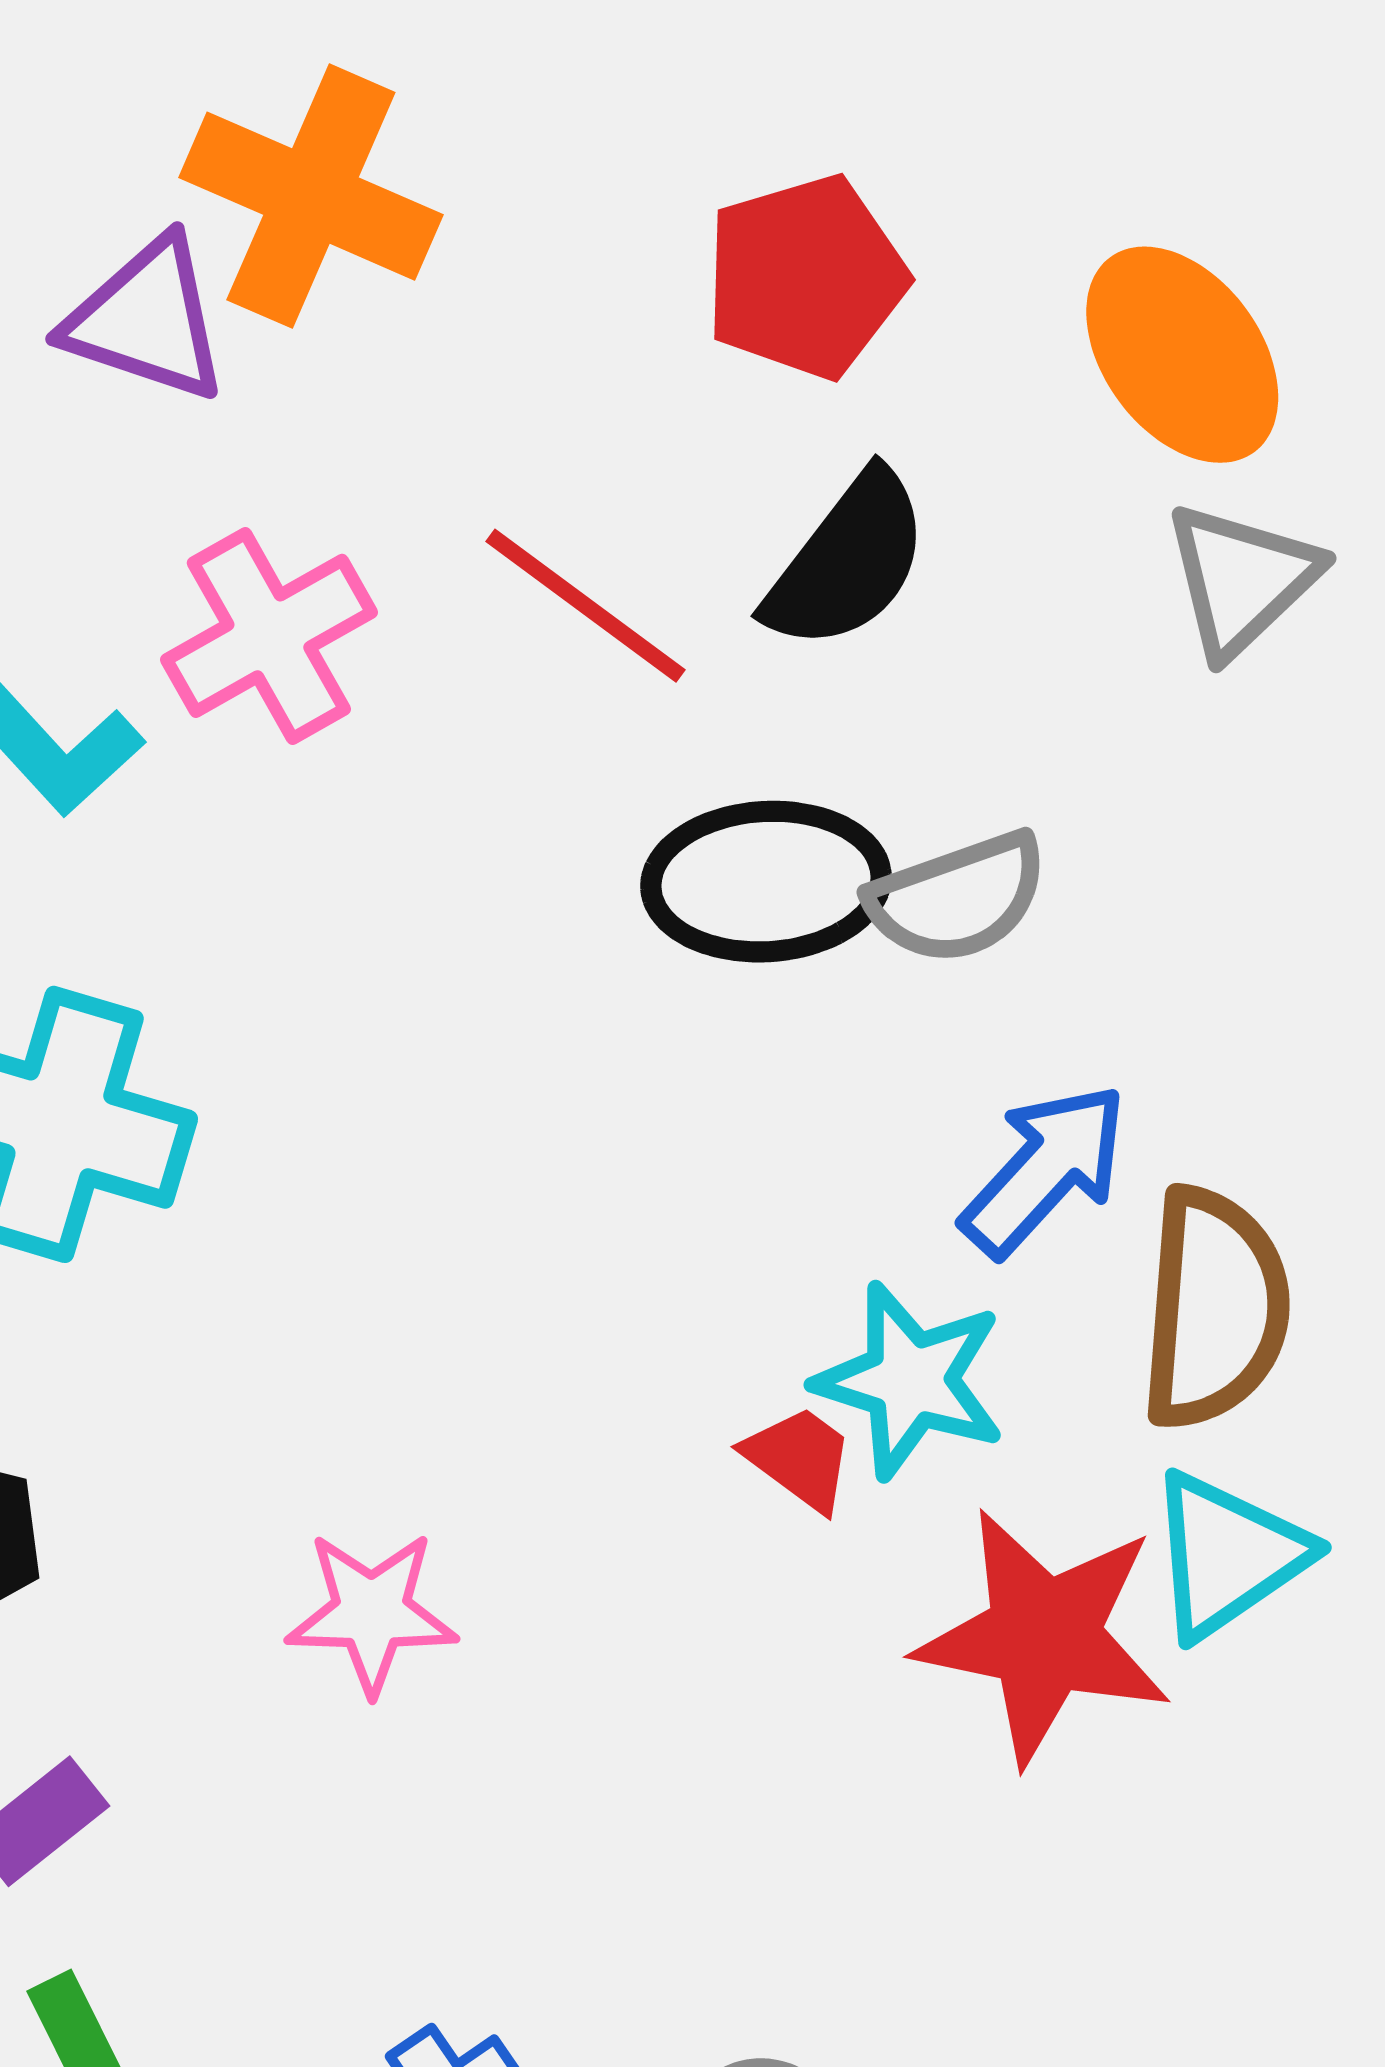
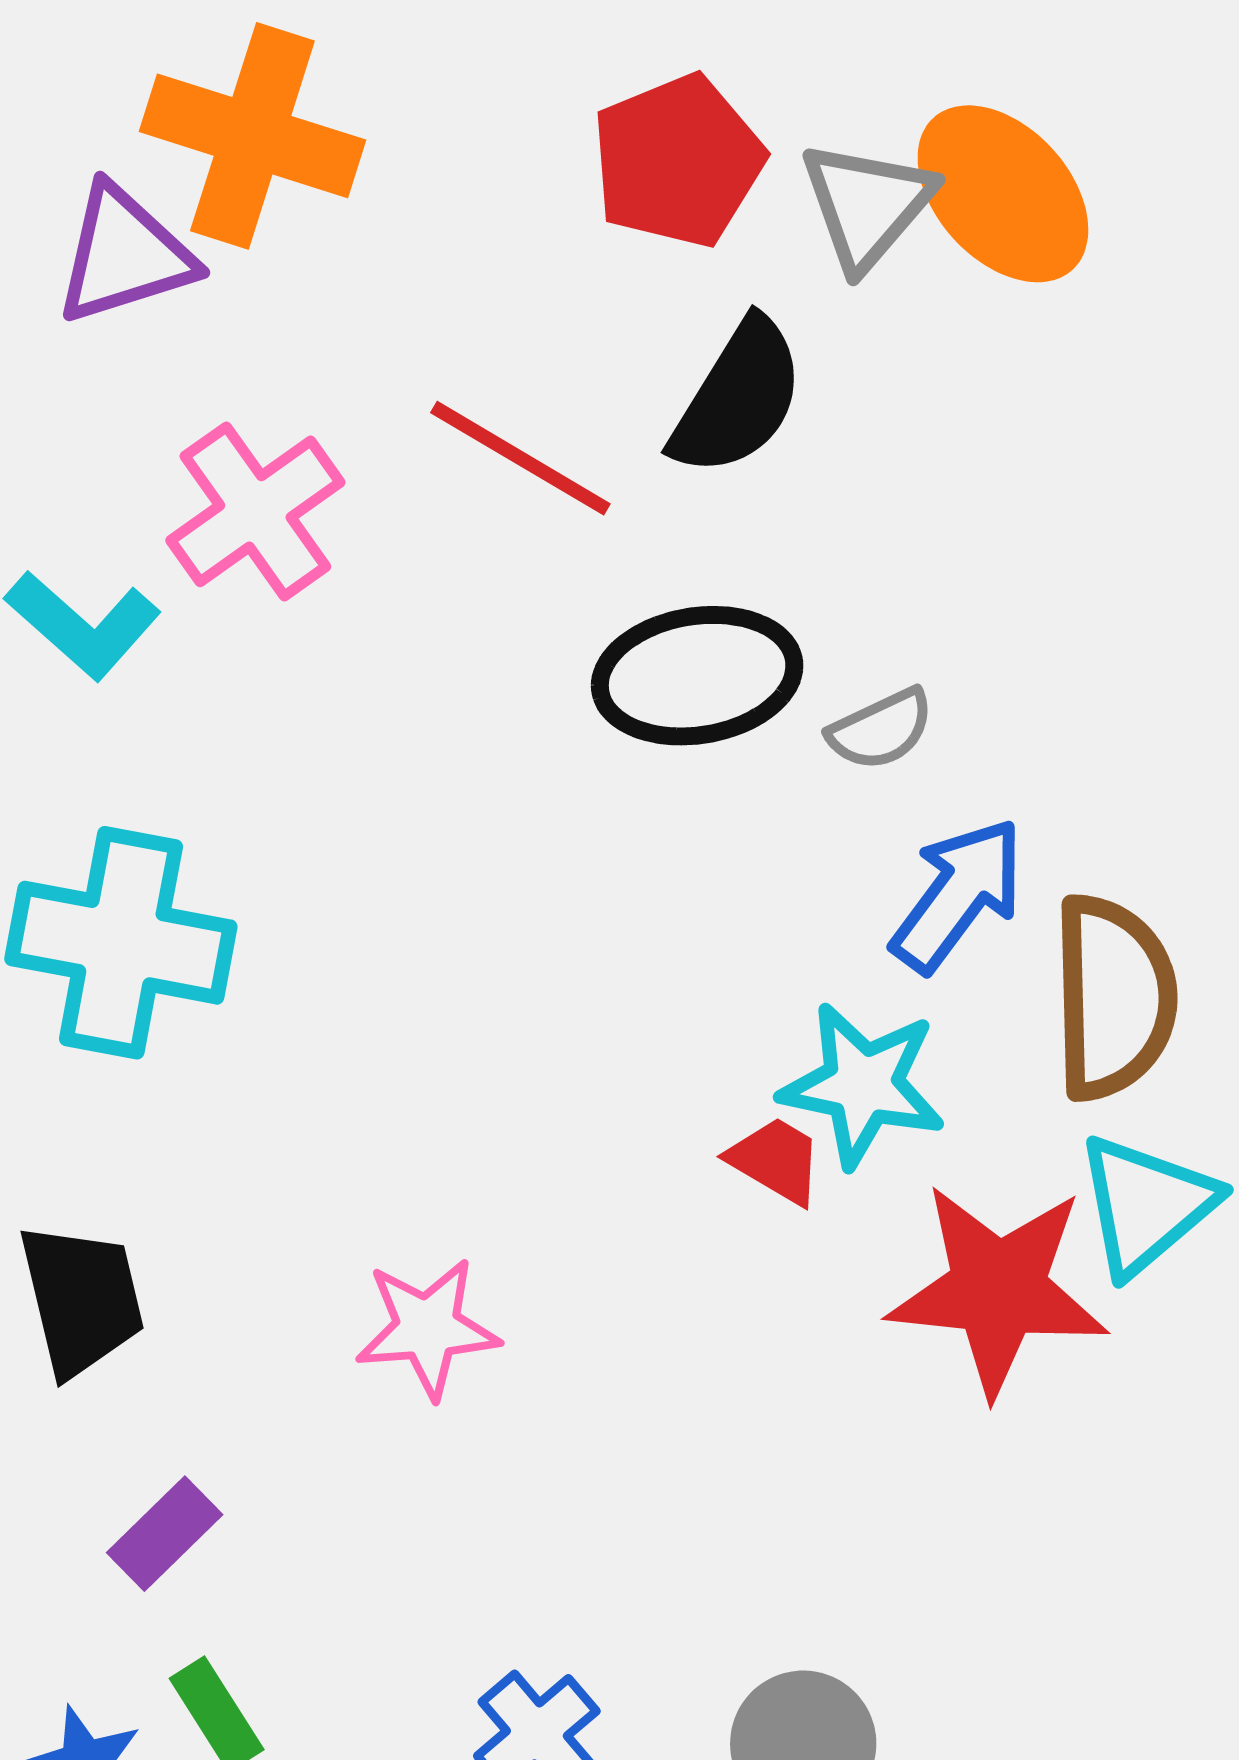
purple triangle: (147, 320) -> (124, 255), turned -30
gray triangle: (1242, 579) -> (867, 205), moved
gray semicircle: (957, 898) -> (881, 729), moved, size x0.7

